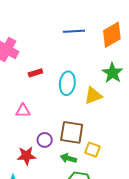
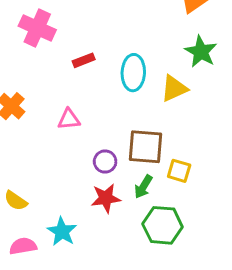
red star: (26, 156) -> (106, 198), moved
green arrow: (68, 158) -> (143, 187), turned -70

